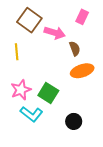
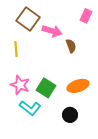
pink rectangle: (82, 17) -> (86, 16), moved
orange ellipse: (82, 71) -> (78, 86), moved
pink star: (21, 90) -> (20, 85), turned -30

